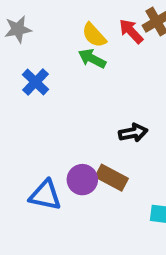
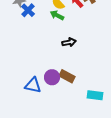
blue cross: (35, 82) -> (28, 10), moved
black arrow: (133, 133) -> (69, 42), moved

